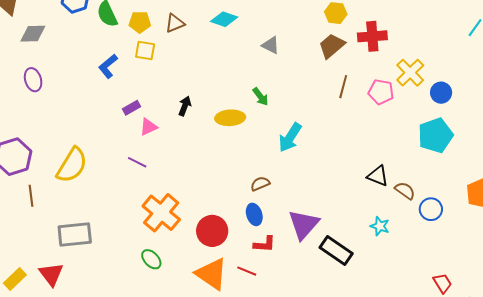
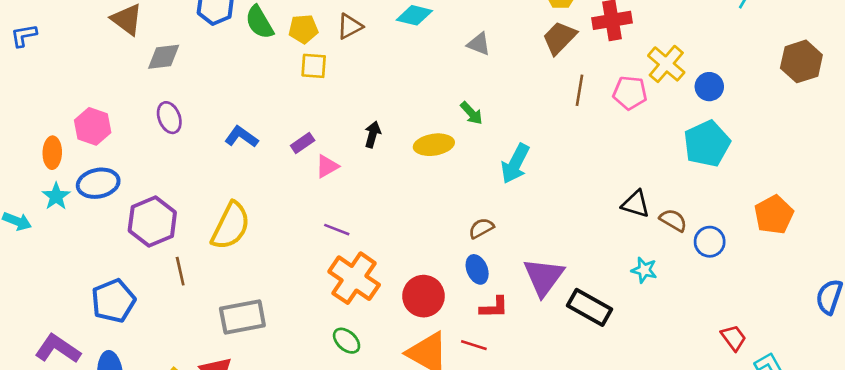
blue L-shape: (108, 66) -> (241, 137), moved, turned 80
purple line: (137, 162) -> (337, 230), moved

